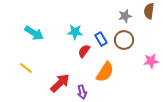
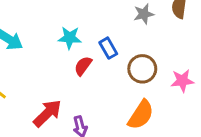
brown circle: (124, 40) -> (142, 69), moved
orange semicircle: (105, 72) -> (141, 115), moved

